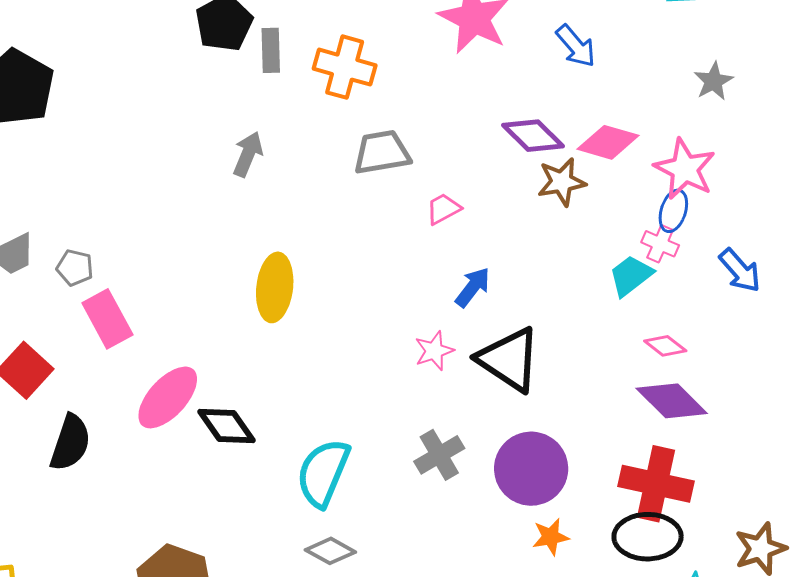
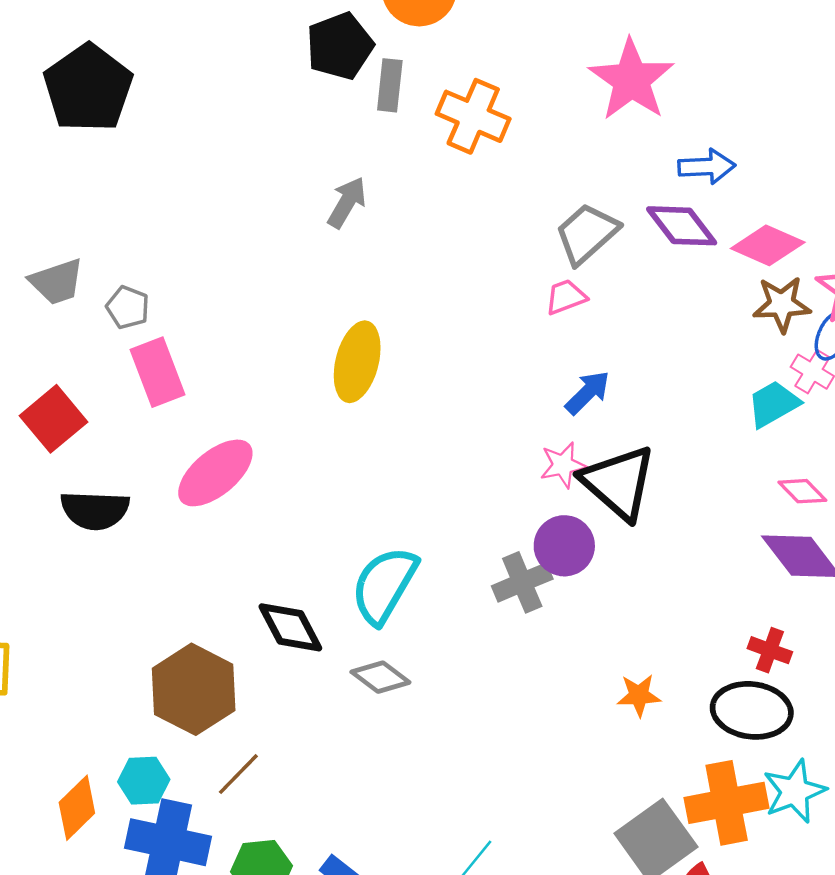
blue arrow: (576, 46) -> (707, 167), moved, turned -60
gray trapezoid: (382, 152) -> (587, 234), moved, turned -40
brown star: (562, 182) -> (782, 304), moved
pink star: (434, 351) -> (563, 465), moved
black diamond: (226, 426) -> (290, 627), moved
black semicircle: (70, 443) -> (95, 510), turned 66
purple circle: (531, 469) -> (564, 546), moved, size x0.7
red cross: (656, 484) -> (770, 650), size x0.5

